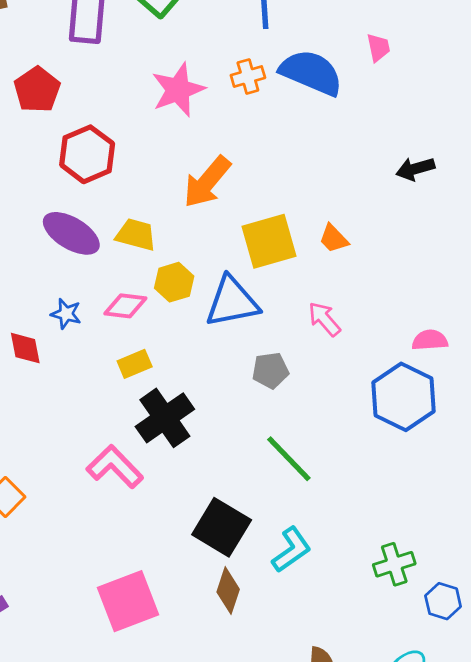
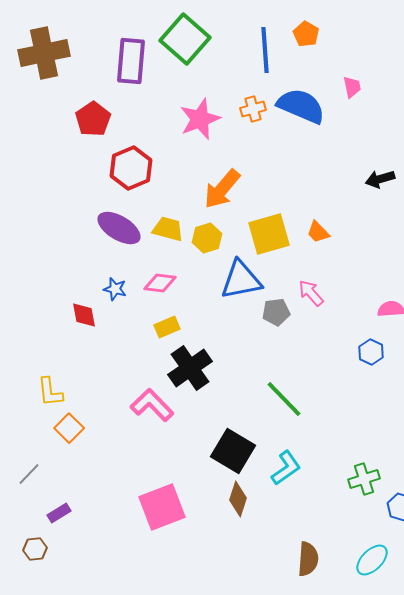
yellow hexagon: (174, 282) -> (207, 238), moved
gray pentagon: (270, 370) -> (276, 312), moved
blue hexagon: (403, 397) -> (371, 352), size x0.5

